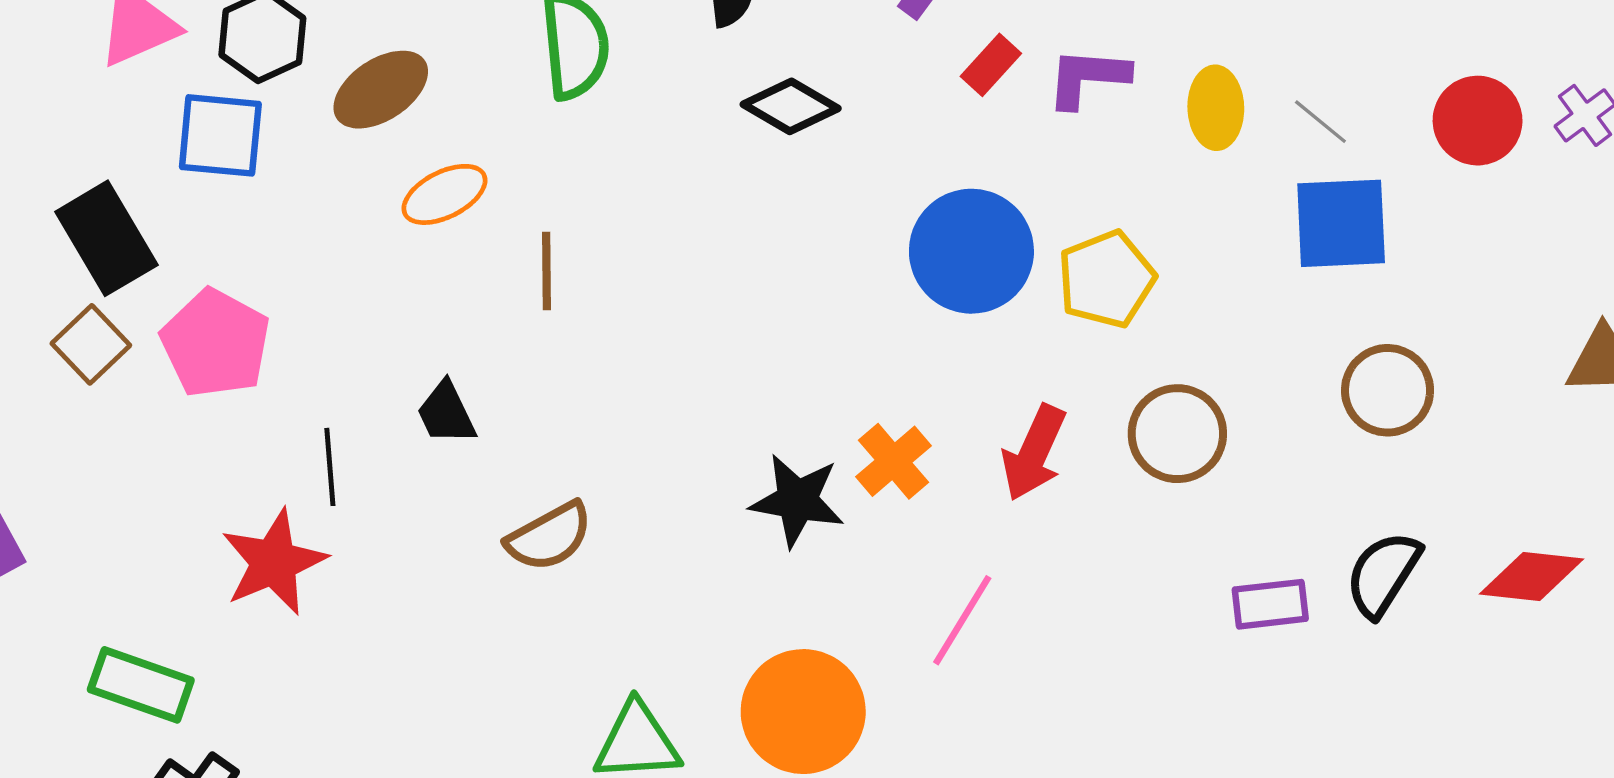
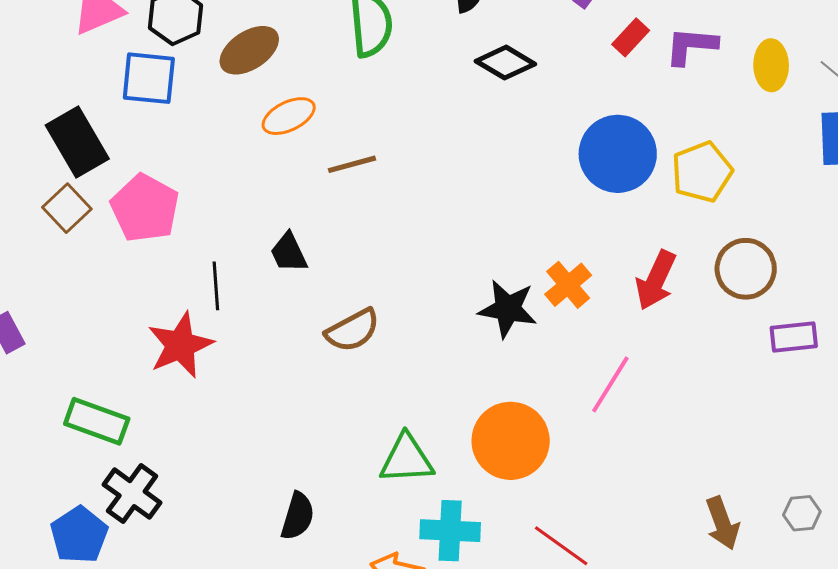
brown line: (546, 271) -> (352, 164), turned 75
purple rectangle: (1270, 604) -> (794, 337), moved

